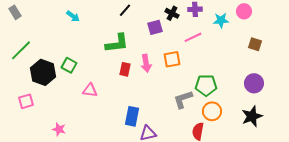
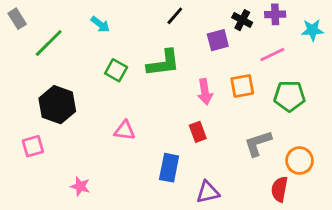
green line: (21, 50) -> (49, 43), moved
green square: (69, 65) -> (116, 70), moved
red rectangle: (125, 69) -> (198, 132), moved, turned -32
green pentagon: (206, 85) -> (289, 96), moved
blue rectangle: (132, 116) -> (169, 168), moved

